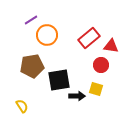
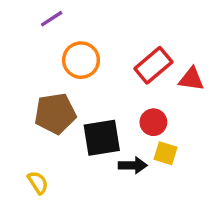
purple line: (31, 20) -> (52, 19), moved
red circle: (101, 65) -> (153, 122), moved

